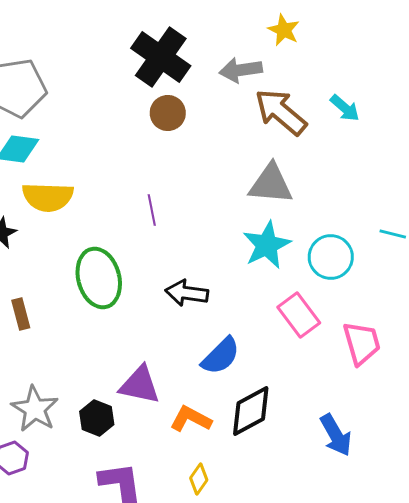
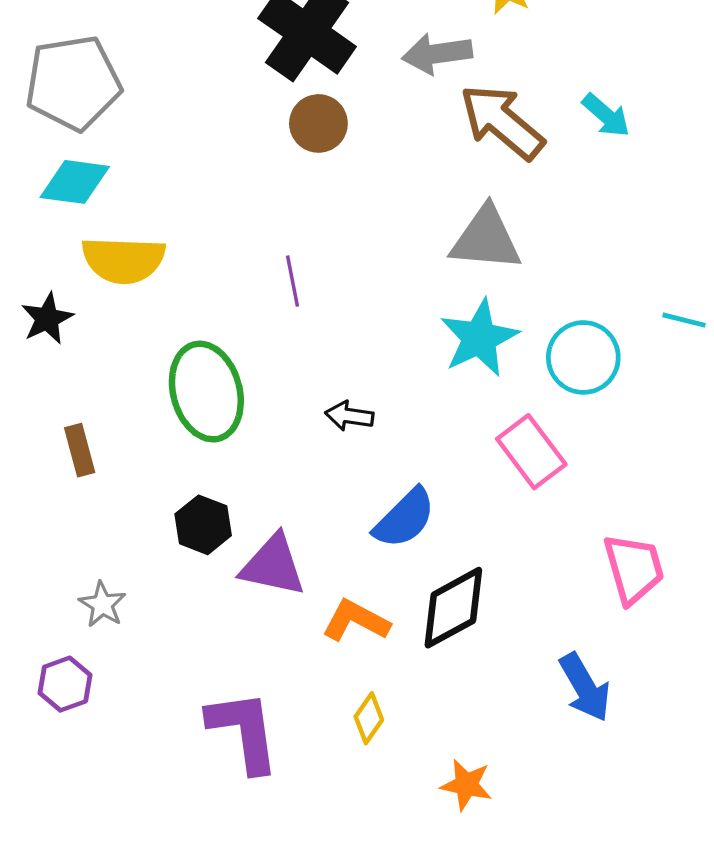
black arrow: (187, 293) -> (349, 416), size x0.7
pink trapezoid: (362, 343) -> (634, 569), moved
gray star: (35, 409) -> (102, 604), size x0.6
black hexagon: (97, 418) -> (203, 525), moved
blue arrow: (336, 435) -> (585, 687), moved

